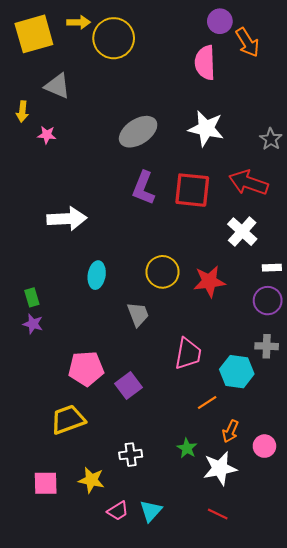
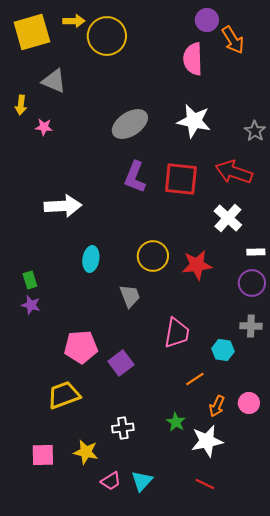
cyan hexagon: (237, 372) -> (223, 350), size x0.7
pink circle: (264, 446) -> (249, 403), moved

